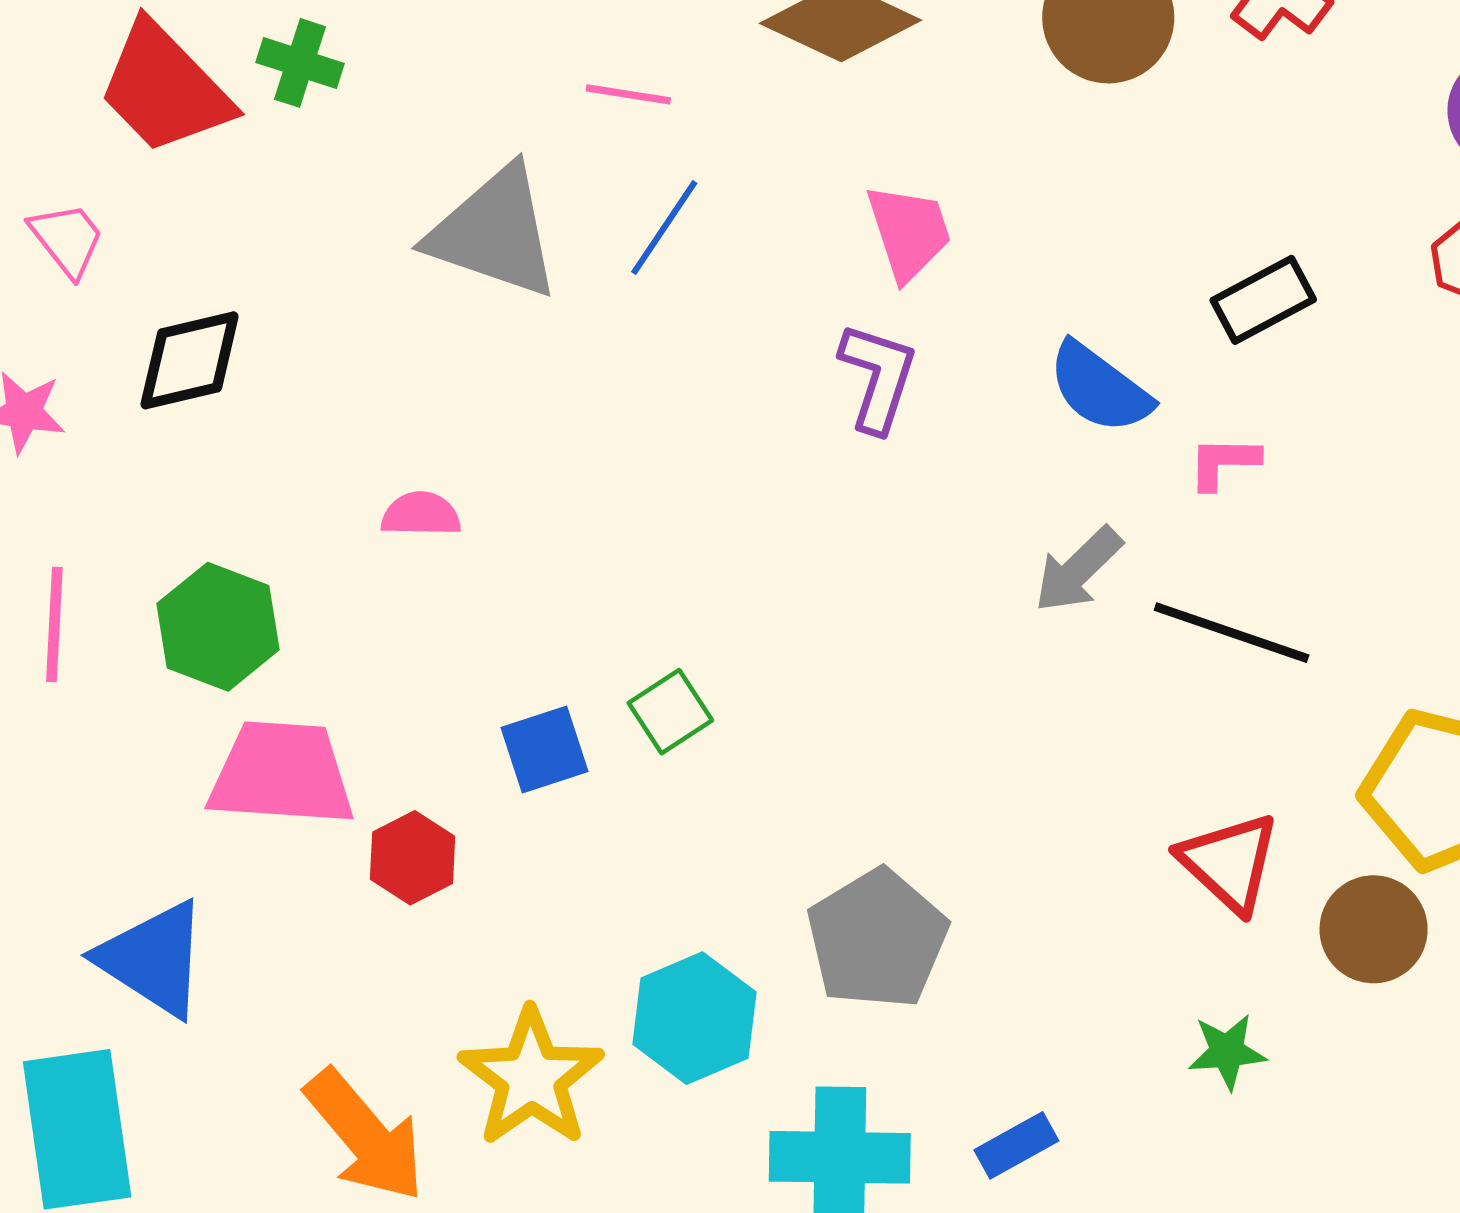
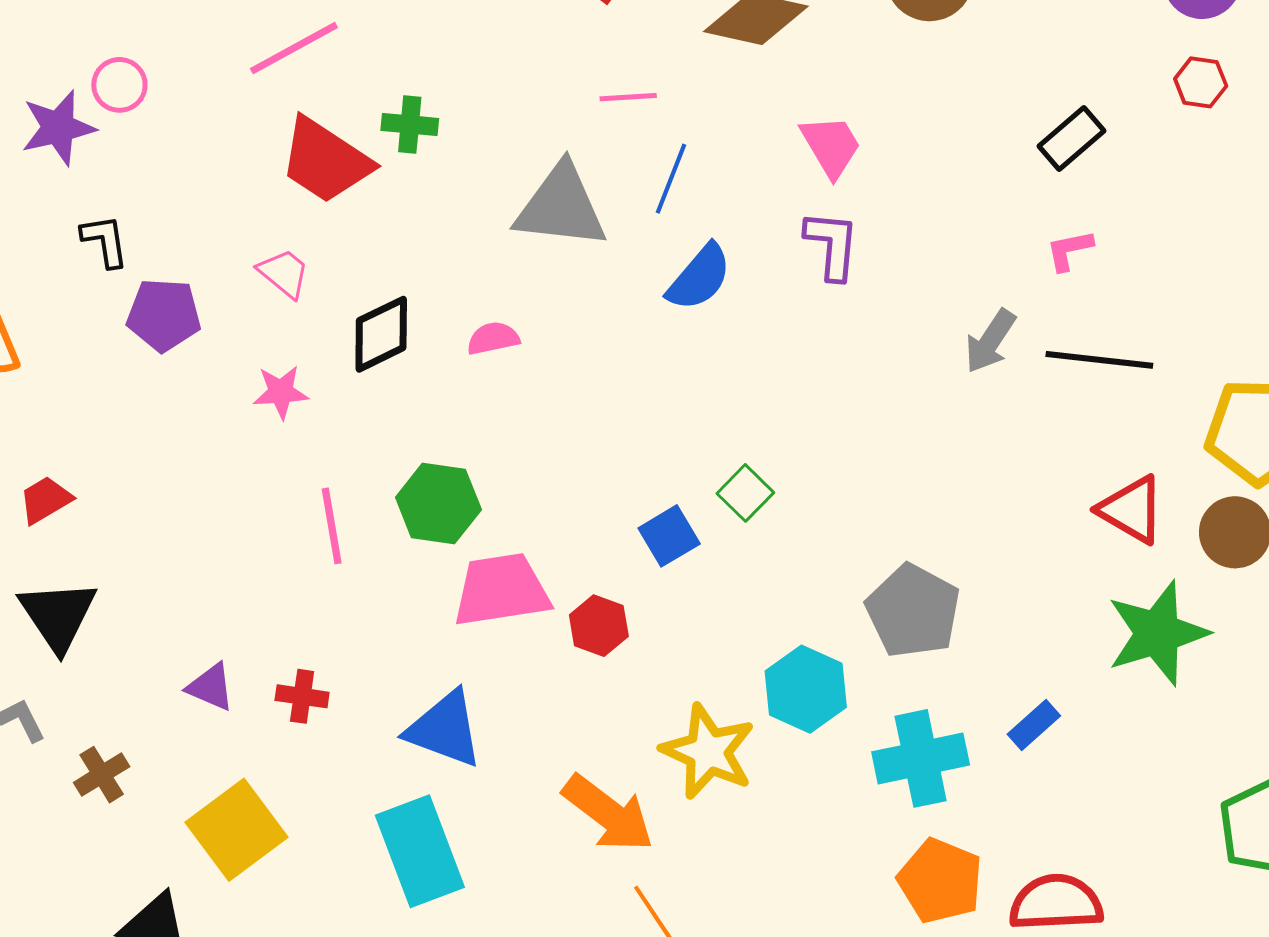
blue semicircle: (1100, 388) -> (699, 277), moved, turned -74
pink semicircle: (421, 514) -> (493, 338), moved
green star: (1227, 1051) -> (1157, 633), size x2.0

